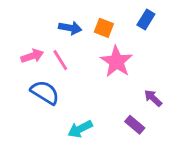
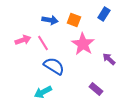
blue semicircle: (45, 92) -> (54, 66), moved
purple arrow: (153, 98) -> (109, 59), moved
cyan arrow: (80, 129) -> (43, 92), moved

